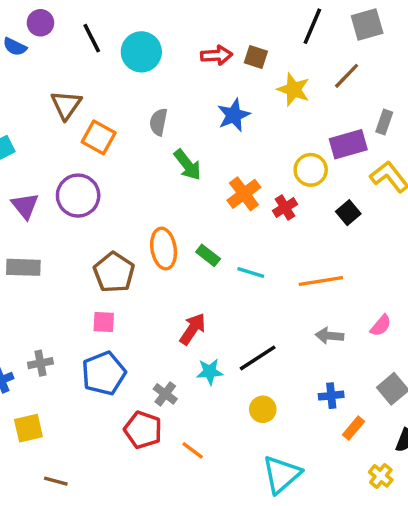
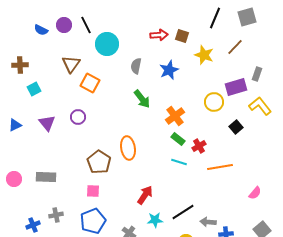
purple circle: (40, 23) -> (64, 25), moved
cyan circle: (141, 52) -> (107, 44), moved
gray semicircle: (158, 122) -> (136, 66), moved
purple circle: (78, 196) -> (78, 117), size x0.6
red cross: (285, 207) -> (199, 146), moved
green rectangle: (208, 255) -> (178, 139), moved
gray rectangle: (23, 267) -> (46, 177), moved
gray arrow: (329, 336) -> (208, 222), moved

